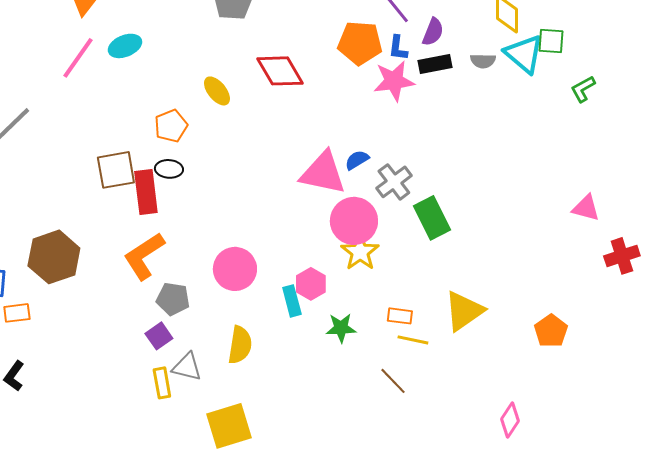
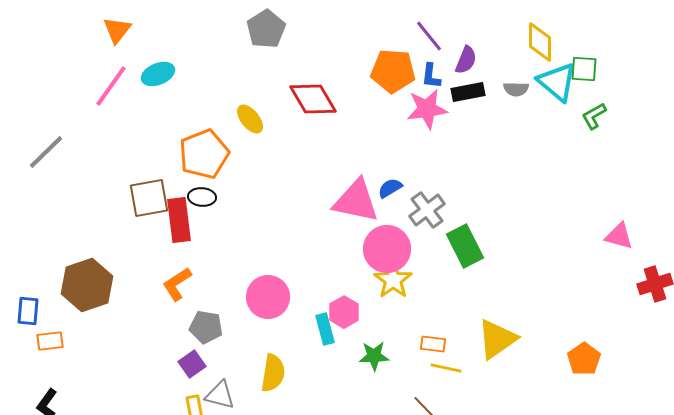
green L-shape: (583, 89) -> (594, 116), moved
orange pentagon: (171, 126) -> (204, 154), size x1.5
orange L-shape: (144, 256) -> (177, 284), size x0.7

